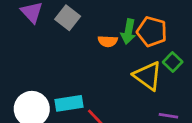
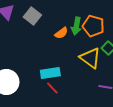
orange semicircle: (108, 41) -> (61, 33), turned -40
cyan rectangle: (69, 103) -> (50, 73), moved

